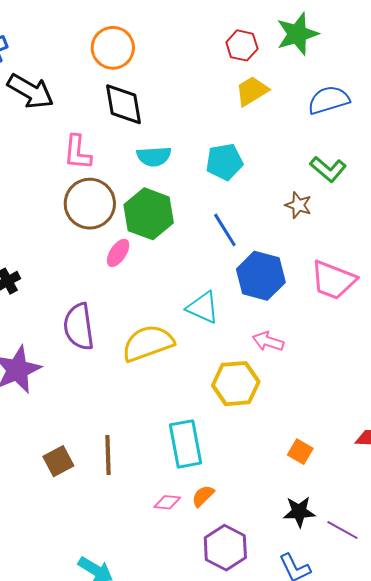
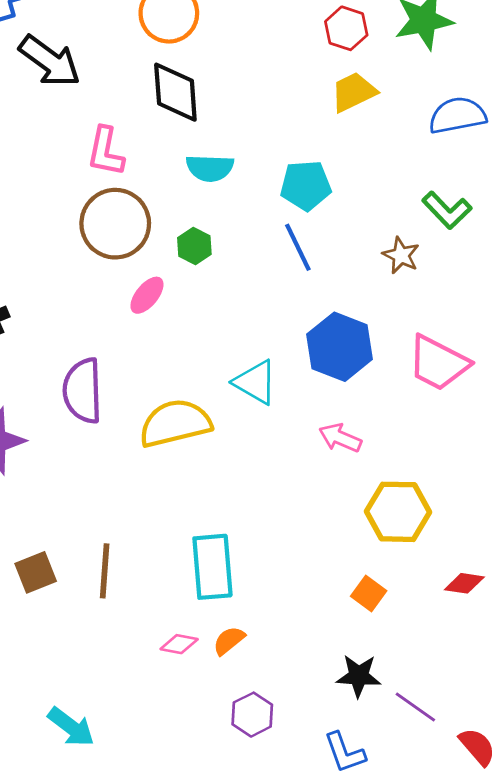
green hexagon: (149, 214) -> (194, 246), size x0.5
blue line: (225, 230) -> (298, 247), moved
yellow hexagon: (236, 384) -> (398, 512), moved
purple hexagon: (225, 548) -> (252, 715), size x0.7

